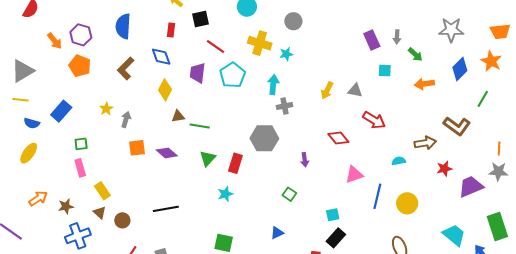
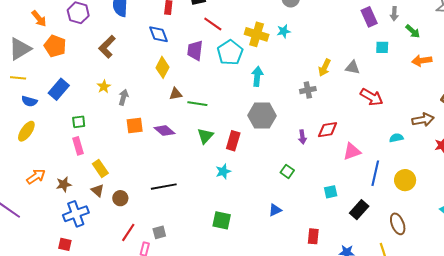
orange arrow: (55, 41) -> (39, 19), moved
yellow cross: (260, 43) -> (257, 34), moved
orange pentagon: (80, 66) -> (55, 46), moved
brown L-shape: (126, 68) -> (107, 47), moved
cyan arrow: (273, 85) -> (257, 76), moved
gray cross: (284, 106) -> (308, 90), moved
red diamond: (338, 138) -> (328, 130), moved, turned -60
black rectangle: (336, 238) -> (359, 210), moved

